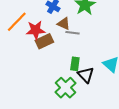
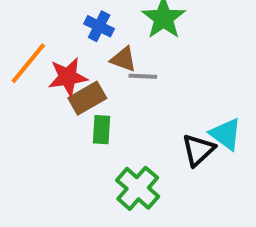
green rectangle: (75, 64) -> (102, 130), moved
black triangle: (86, 75) -> (198, 150), moved, turned 36

